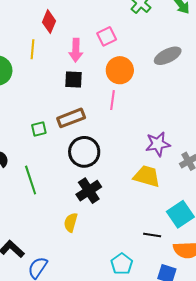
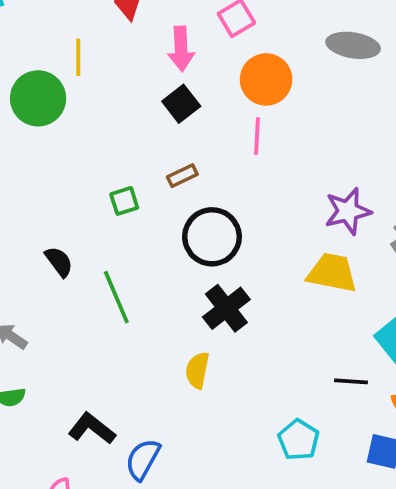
yellow line: (32, 49) -> (78, 57), moved
gray ellipse: (168, 56) -> (353, 45), turned 40
black square: (73, 80) -> (181, 104), turned -36
brown rectangle: (71, 118) -> (182, 176), size x0.6

